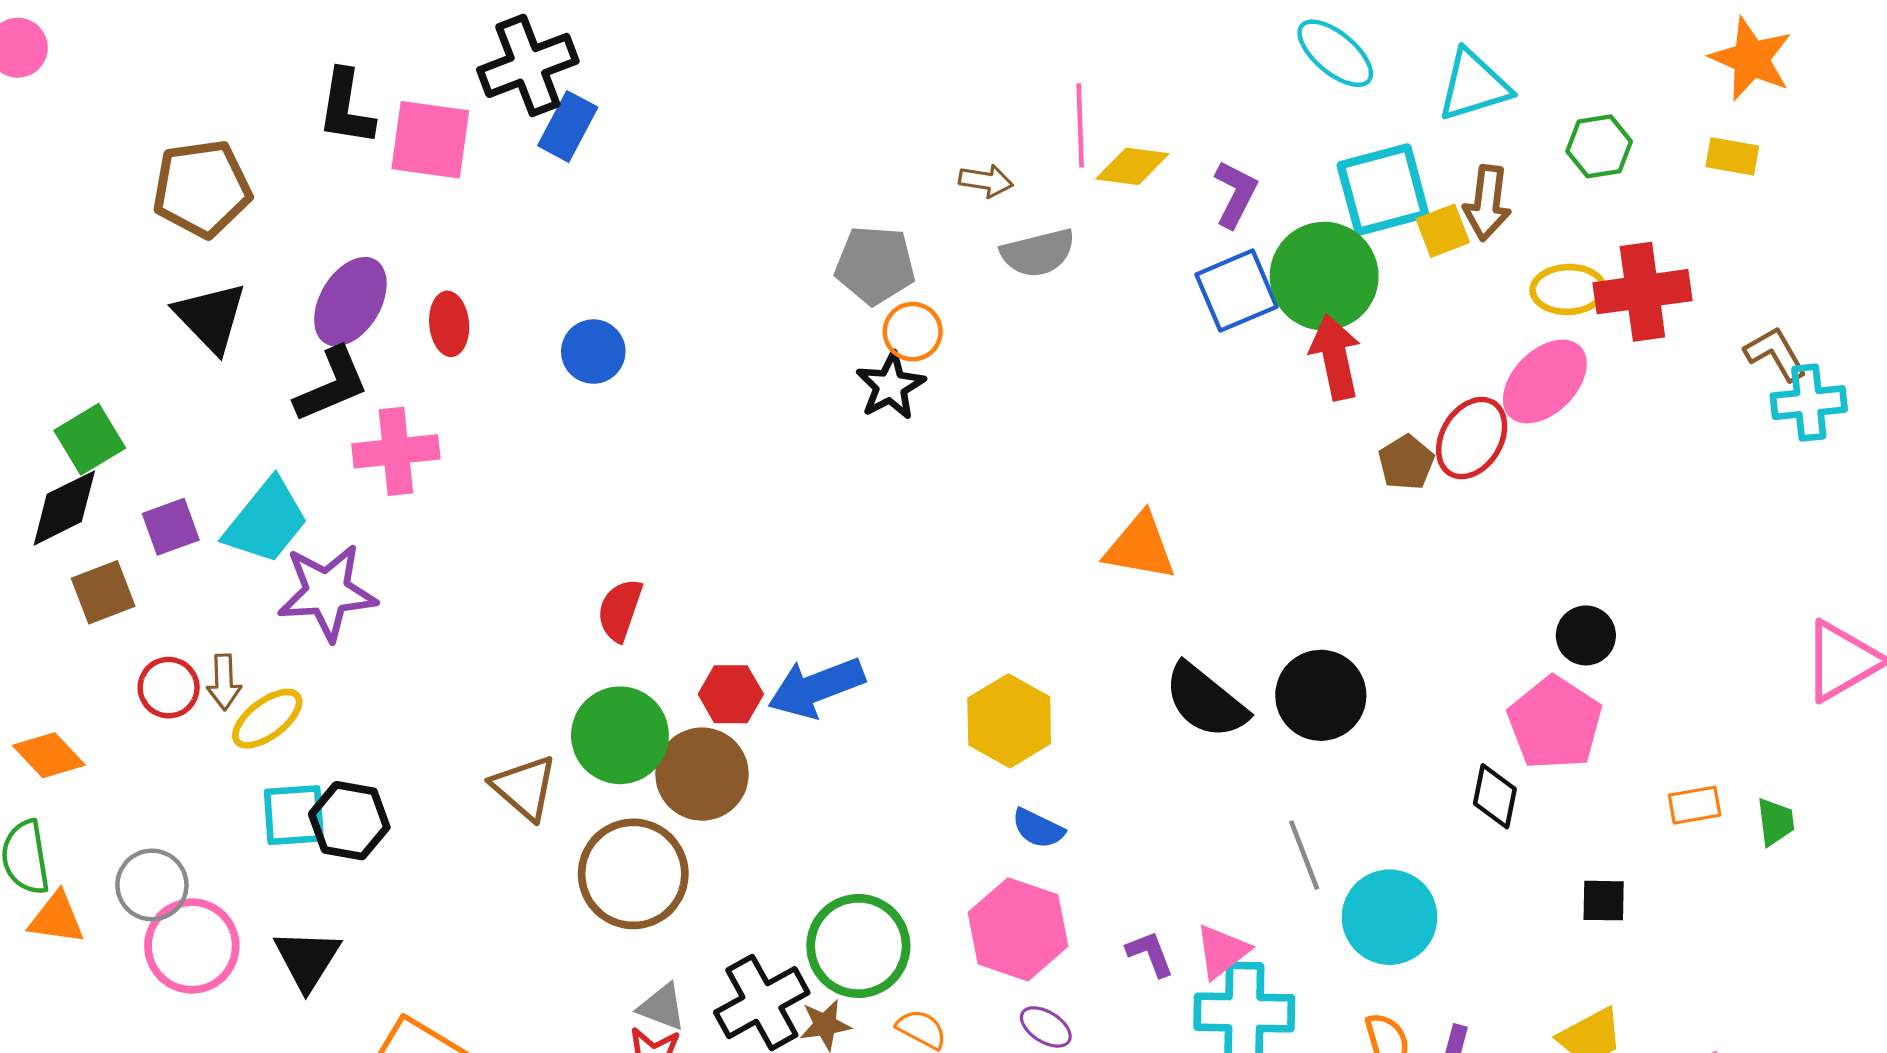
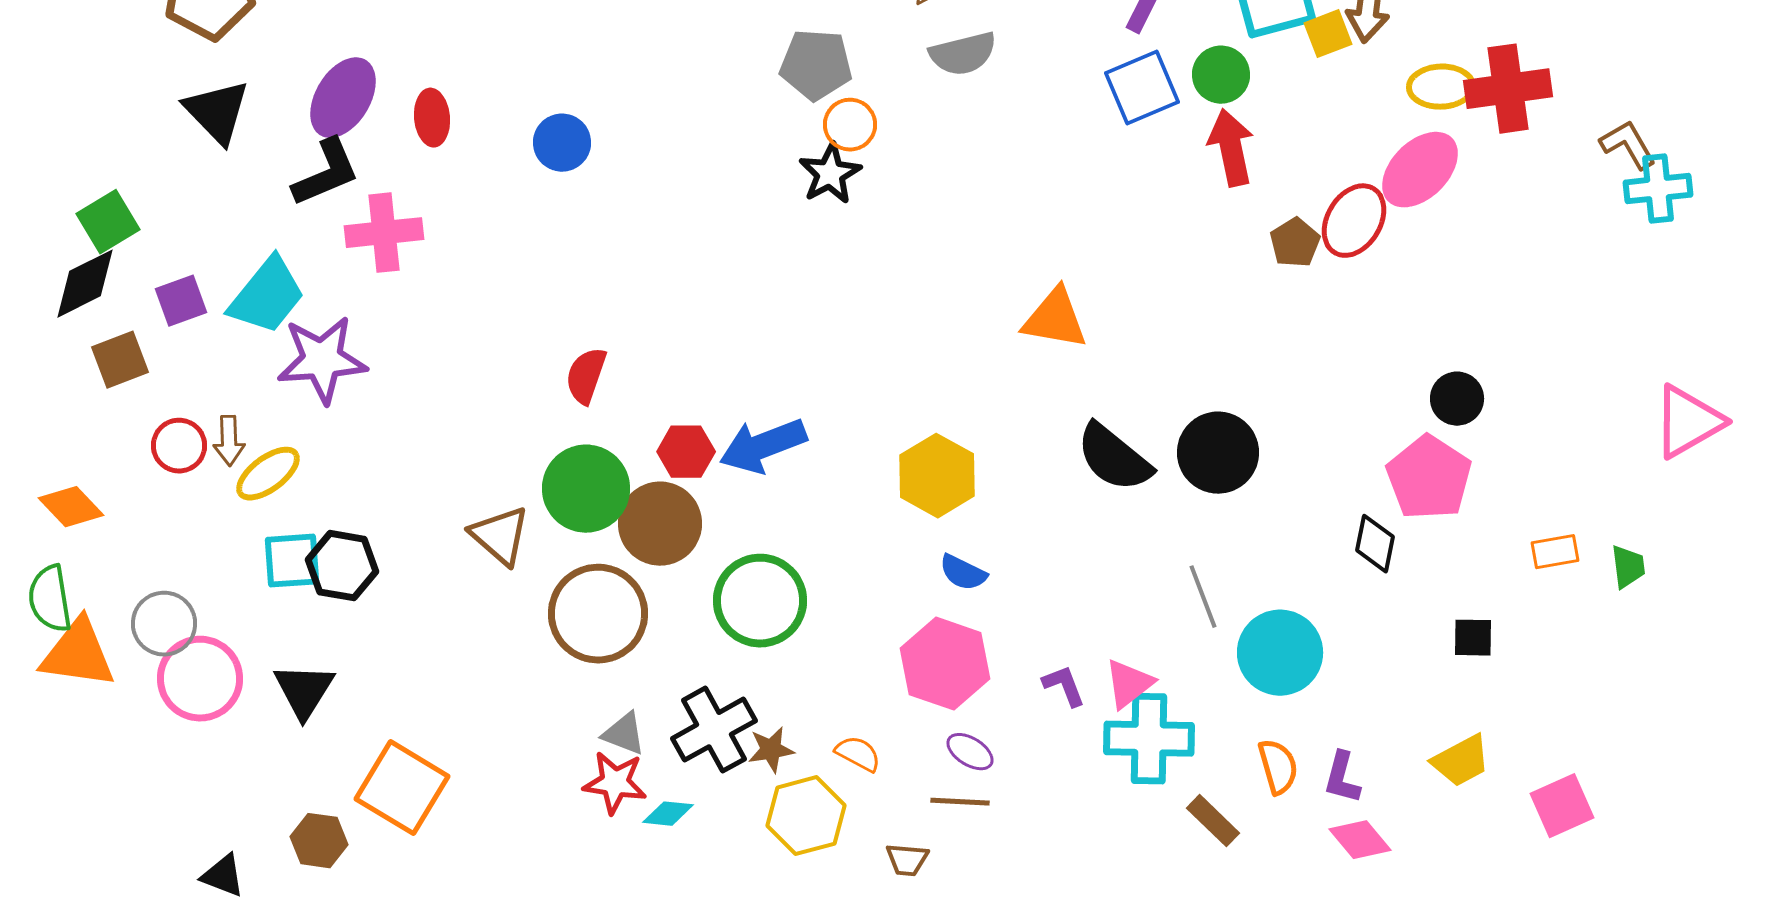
green circle: (1324, 276) -> (1221, 75), size x0.6
orange triangle: (57, 918) -> (78, 654), size x1.5
green circle: (858, 946) -> (760, 601), moved

